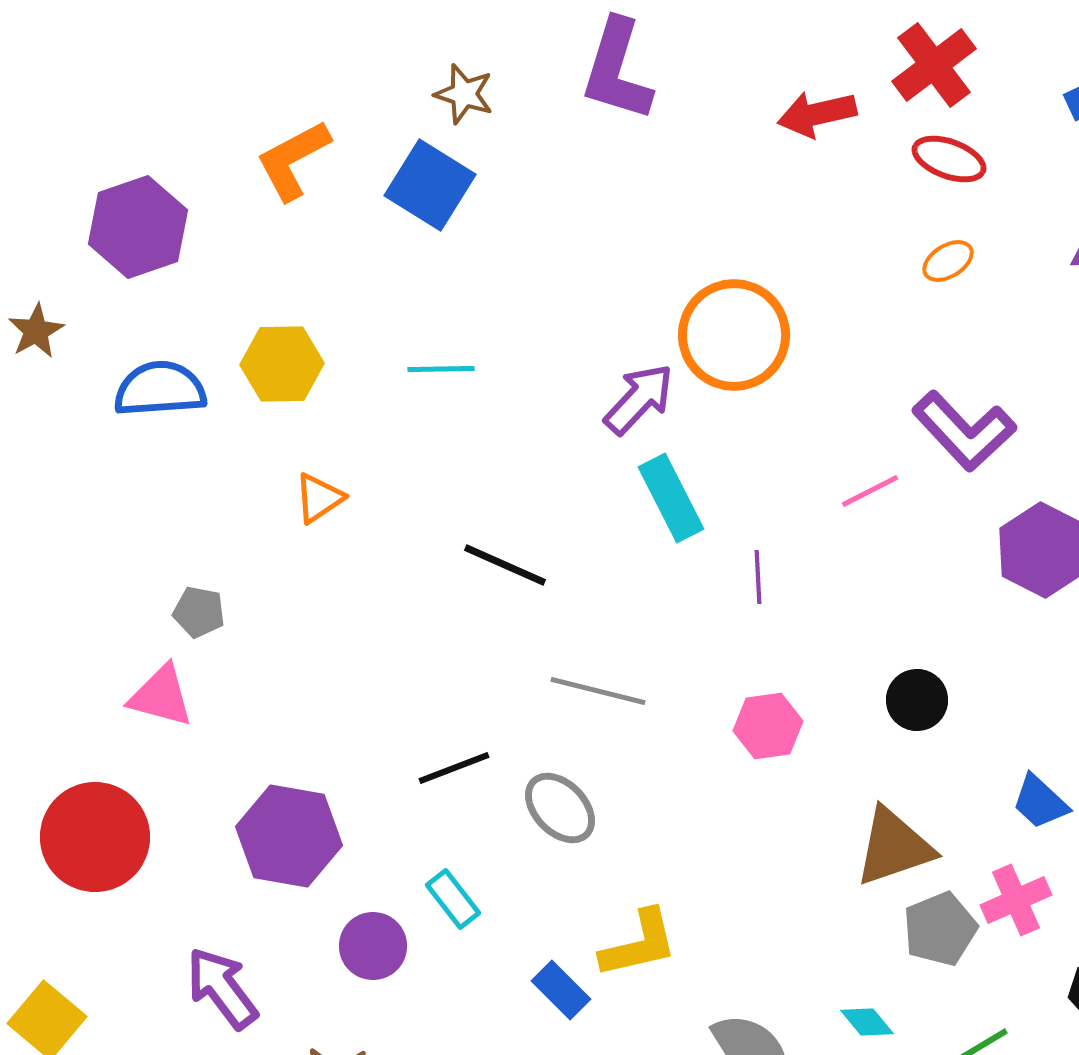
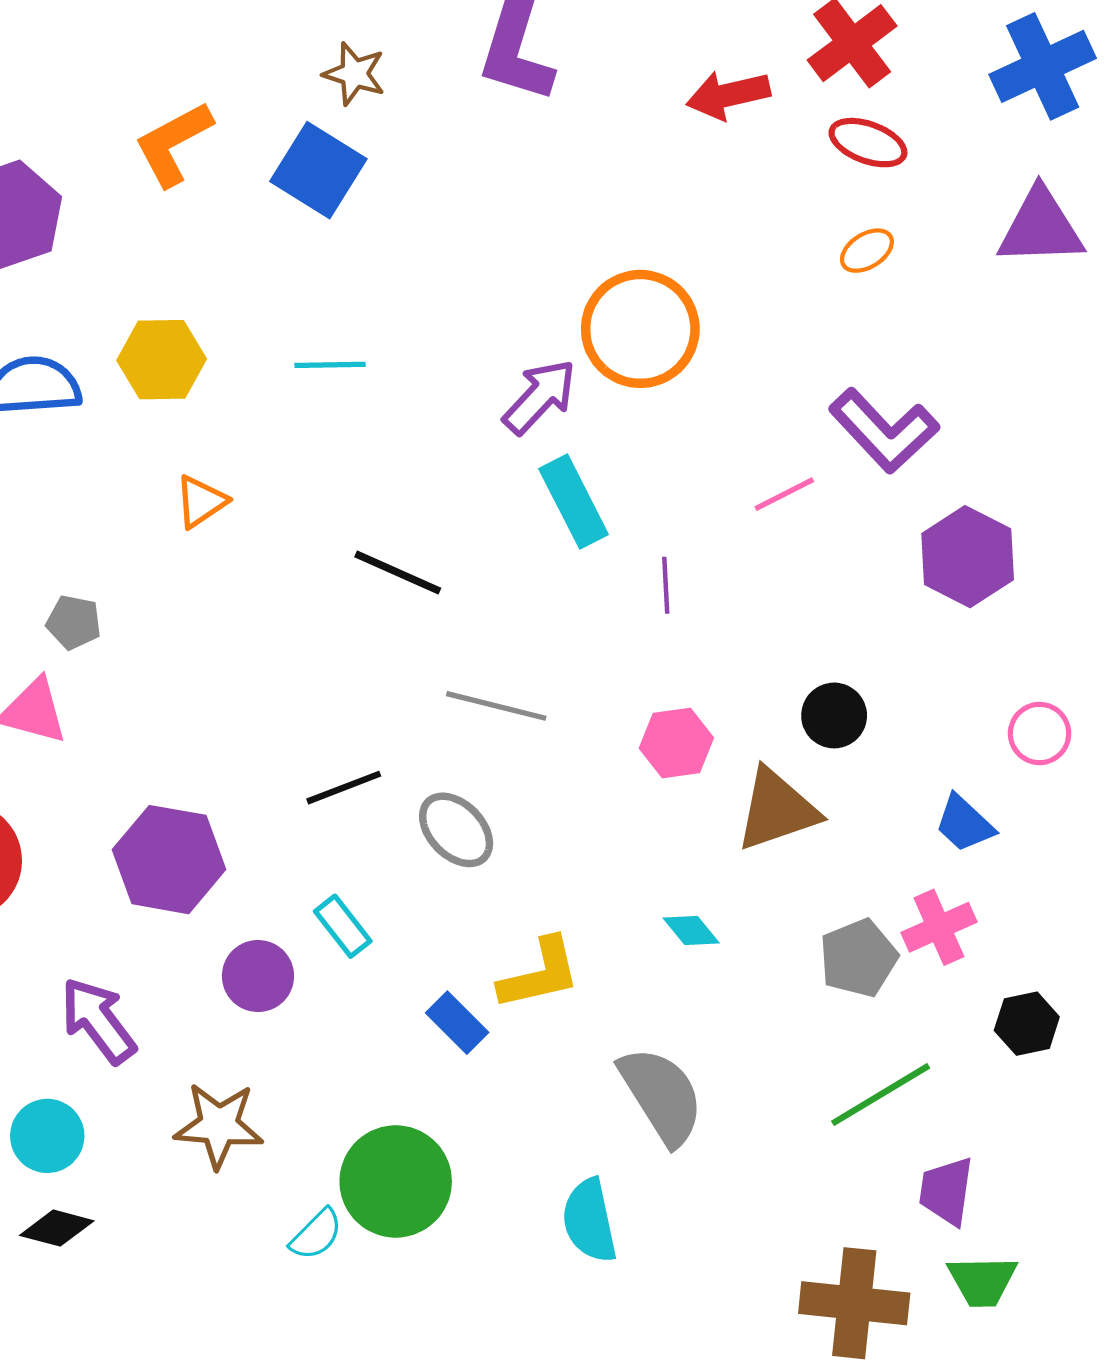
brown triangle: (894, 847) -> (777, 810), moved
cyan diamond: (867, 1022) -> (691, 930), moved

